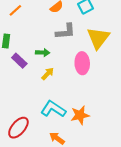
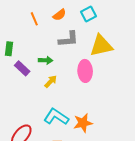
orange line: (15, 10) -> (34, 19), moved, turned -72
yellow triangle: (98, 38) -> (101, 46), turned 40

